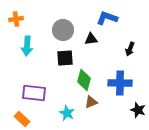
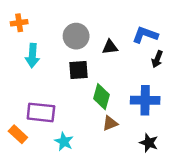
blue L-shape: (107, 18) -> (145, 35), moved
black star: (138, 110) -> (149, 143), moved
cyan star: (67, 113) -> (64, 141), moved
orange rectangle: (22, 119) -> (18, 134), moved

